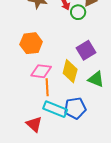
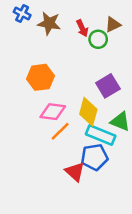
orange line: (47, 87) -> (60, 131), turned 48
cyan rectangle: (55, 109) -> (101, 135), moved
red triangle: (34, 124) -> (75, 172), moved

